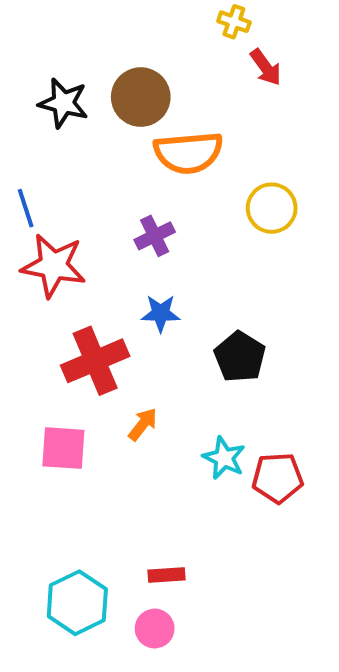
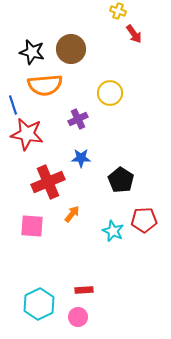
orange semicircle: (188, 153) -> (45, 85), moved
yellow circle: (272, 208) -> (110, 93), moved
red pentagon: (278, 478) -> (144, 220), moved

